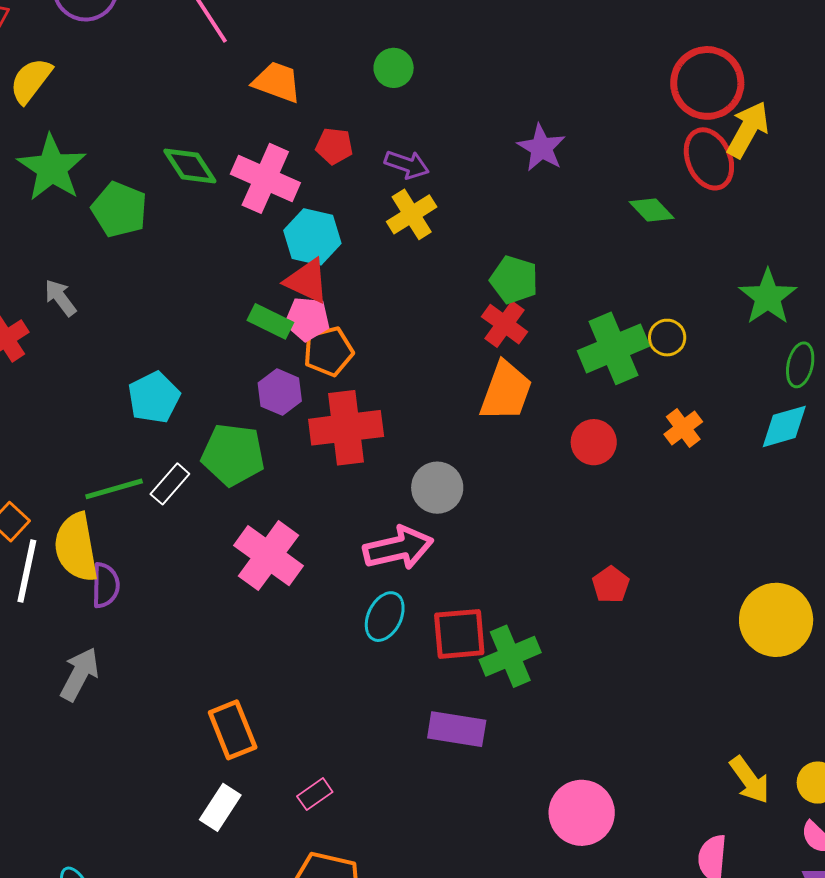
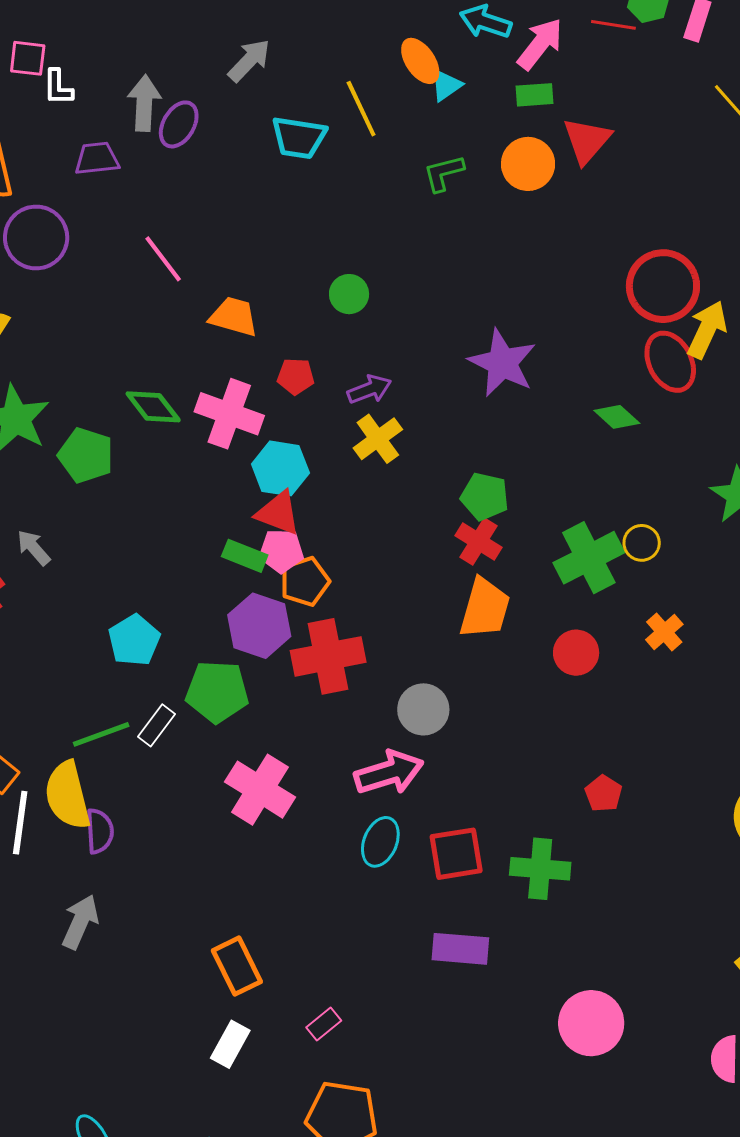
purple star: (541, 148) -> (502, 363), size x1.4
purple arrow: (407, 164) -> (369, 389), turned -36
purple hexagon: (280, 392) -> (259, 626), size x1.4
green cross: (510, 656) -> (540, 869), moved, turned 32

